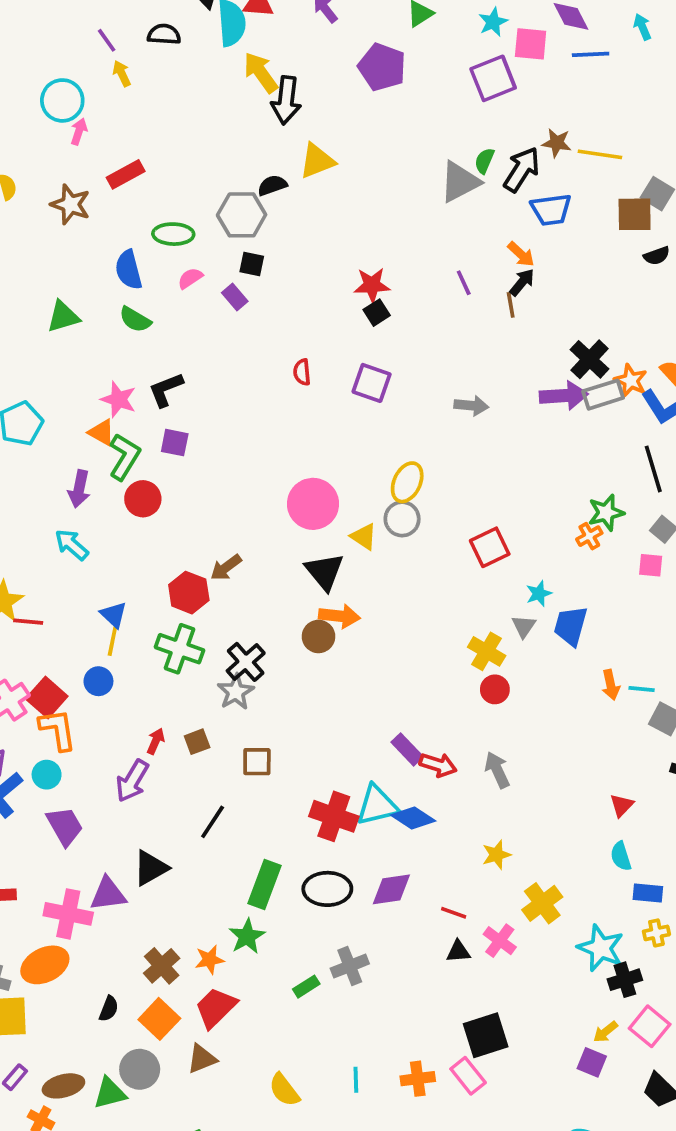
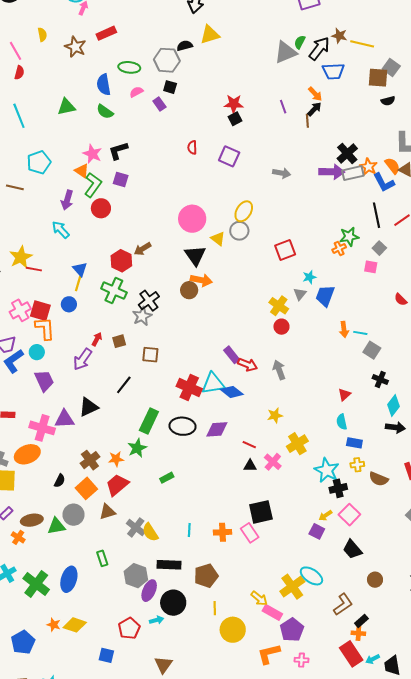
red square: (47, 698) -> (40, 311), turned -30
gray cross: (350, 966) -> (136, 527), moved, turned -36

